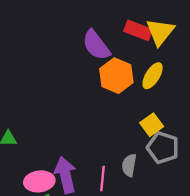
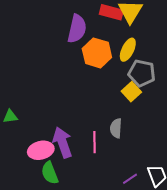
purple semicircle: (96, 45) -> (77, 29), turned -124
gray pentagon: (163, 148) -> (142, 73), moved

